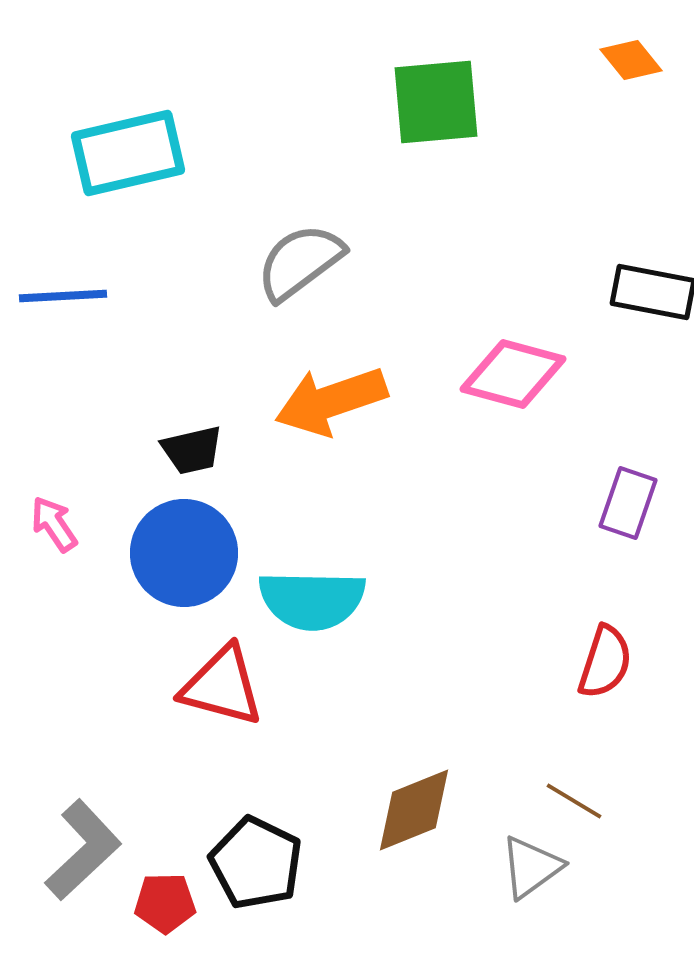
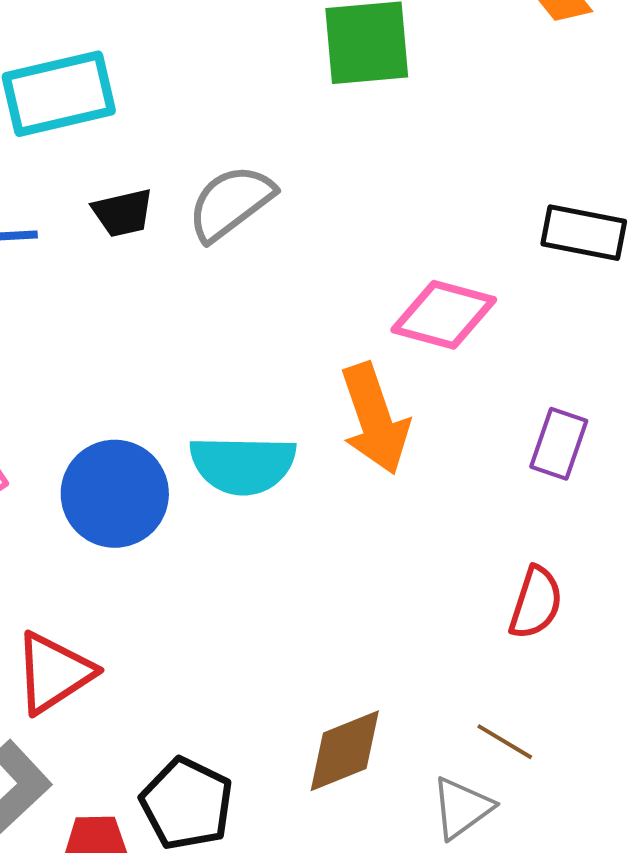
orange arrow: (331, 401) -> (375, 419), moved, turned -90
black trapezoid: (192, 450) -> (123, 213), moved
cyan semicircle: (312, 600) -> (243, 465), moved
red triangle: (222, 686) -> (54, 673), moved, turned -48

